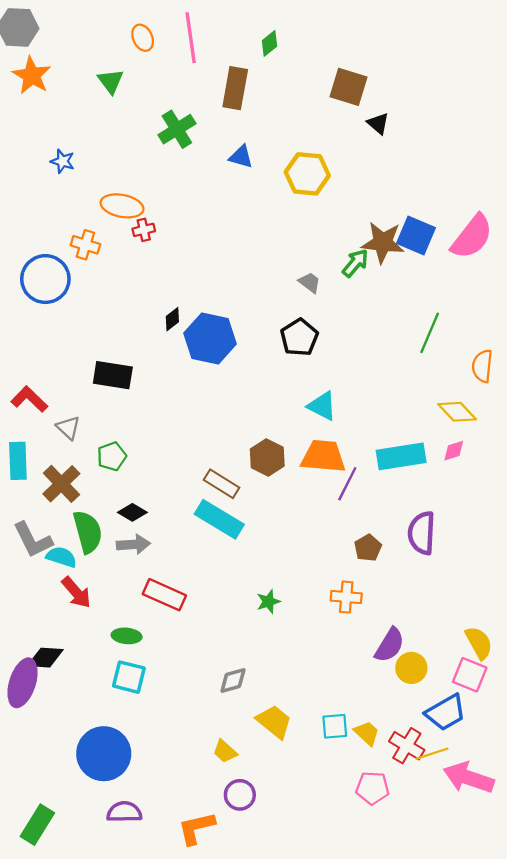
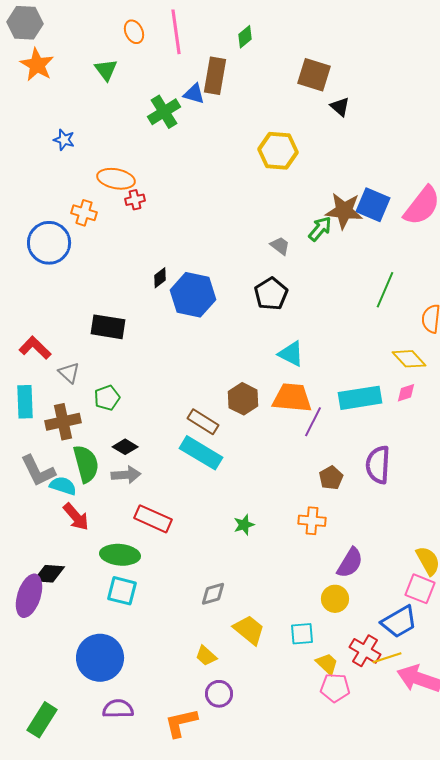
blue triangle: (241, 157) -> (194, 94), moved
brown cross: (61, 484) -> (63, 422), turned 32
green ellipse: (127, 636) -> (120, 555), size x1.5
yellow circle: (411, 668) -> (335, 599), moved
yellow trapezoid: (367, 733) -> (327, 664), moved

